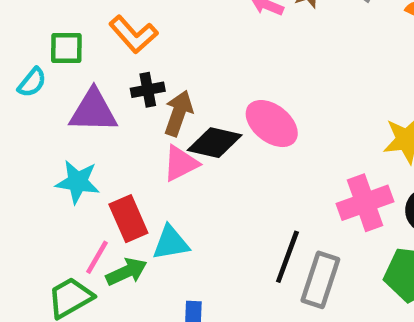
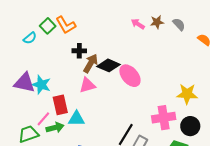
orange L-shape: (133, 34) -> (66, 25), moved
green square: (66, 48) -> (48, 26), turned 35
purple triangle: (93, 111) -> (24, 83), moved
black diamond: (215, 143) -> (109, 65), moved

